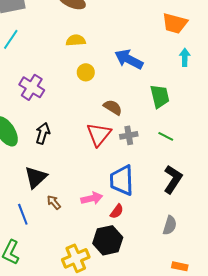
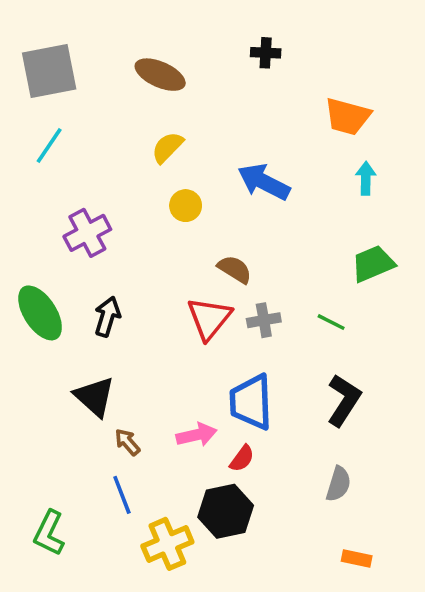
yellow semicircle: (76, 40) -> (167, 147), turned -42
purple cross: (32, 87) -> (87, 233), turned 30
green trapezoid: (160, 96) -> (373, 264), moved, turned -100
black triangle: (36, 177) -> (95, 397), turned -35
blue line: (23, 214) -> (122, 495), moved

